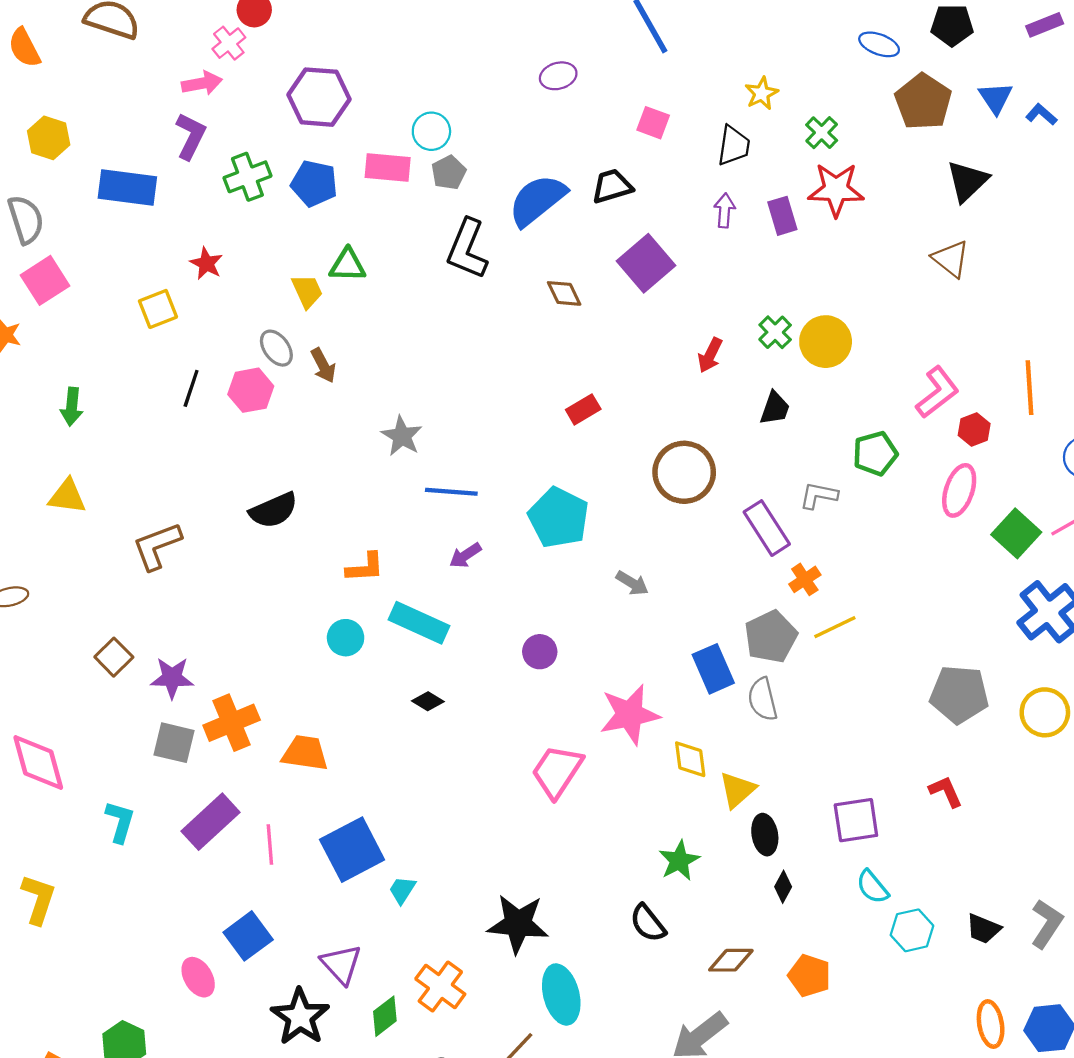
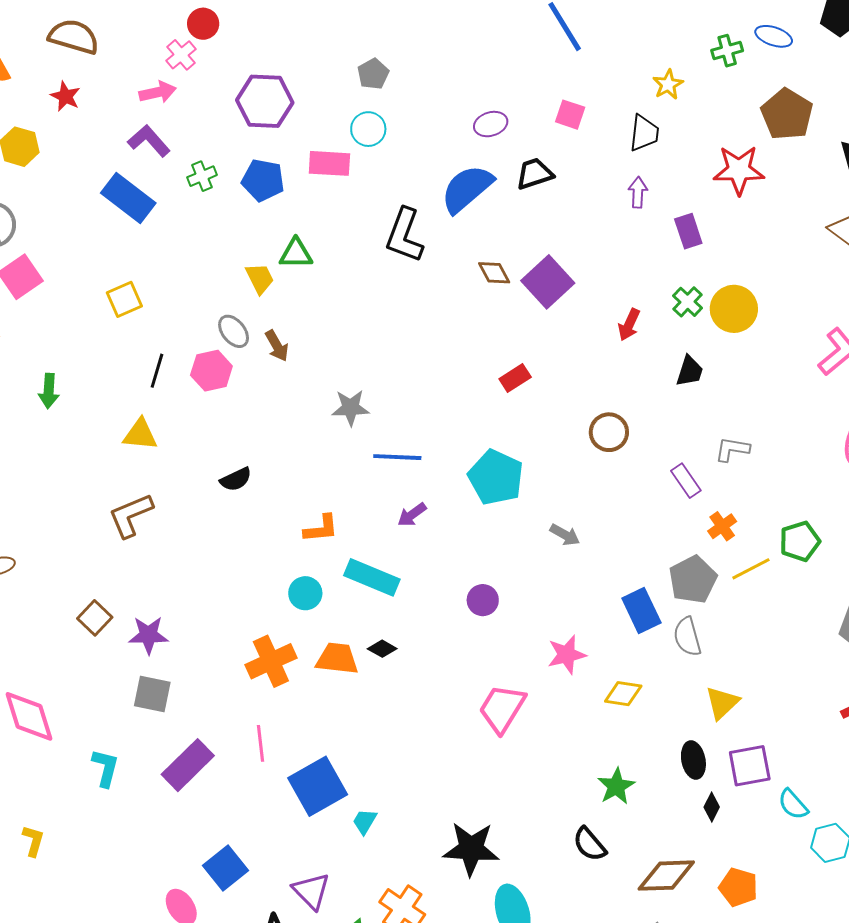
purple ellipse: (558, 76) -> (491, 124), moved
brown pentagon: (923, 102) -> (787, 114), moved
green cross: (822, 133) -> (727, 51), moved, turned 32
purple L-shape: (191, 136) -> (149, 141), turned -66
gray pentagon: (449, 173) -> (373, 74), moved
green cross: (247, 177) -> (202, 176), size x0.7
blue rectangle: (127, 187) -> (128, 198), moved, turned 32
purple rectangle: (782, 216) -> (688, 231), moved
red star: (206, 263) -> (65, 96), moved
purple square: (646, 263) -> (548, 282), moved
gray star: (402, 436) -> (350, 408), turned -30
green pentagon: (875, 454) -> (800, 541), moved
brown circle: (684, 472) -> (609, 432), size x0.7
yellow triangle: (67, 496) -> (140, 434), moved
black semicircle: (274, 510) -> (236, 479), size x0.7
purple rectangle: (767, 528) -> (686, 481), size x0.7
pink star: (630, 715) -> (567, 655), size x0.7
orange cross: (232, 723) -> (271, 661), moved
orange trapezoid: (305, 753) -> (337, 659), moved
yellow diamond: (690, 759) -> (623, 694), turned -72
yellow triangle: (737, 790) -> (722, 703), moved
purple square: (856, 820) -> (750, 766), moved
pink line: (270, 845) -> (261, 743), moved
yellow L-shape: (38, 899) -> (33, 841), size x0.7
brown diamond: (731, 960) -> (666, 876), size x1.4

